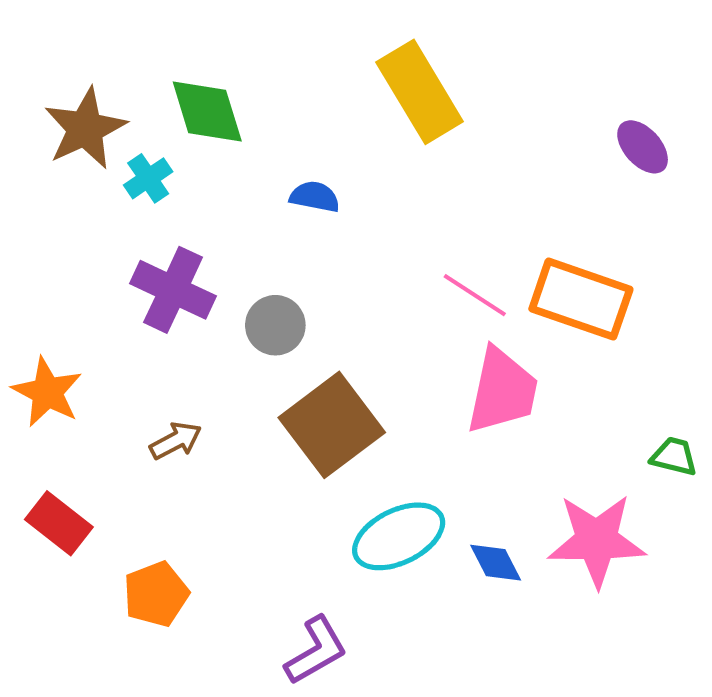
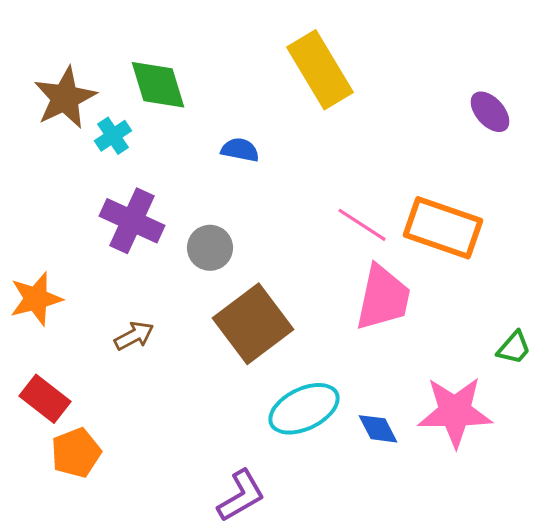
orange star: (47, 392) -> (36, 299), turned 30
green trapezoid: (674, 456) -> (514, 348), turned 117
orange pentagon: (156, 594) -> (76, 453), moved

